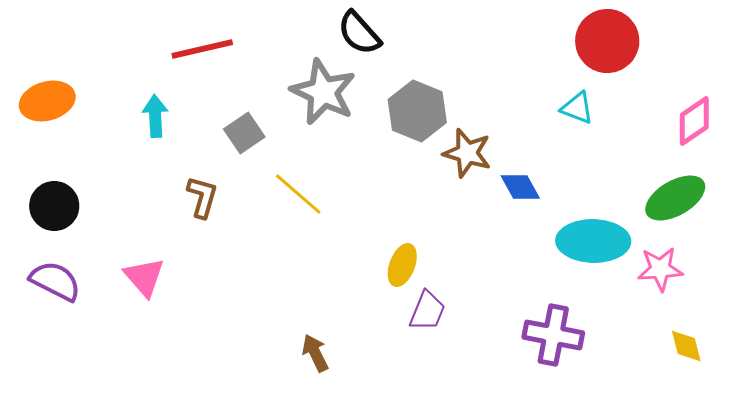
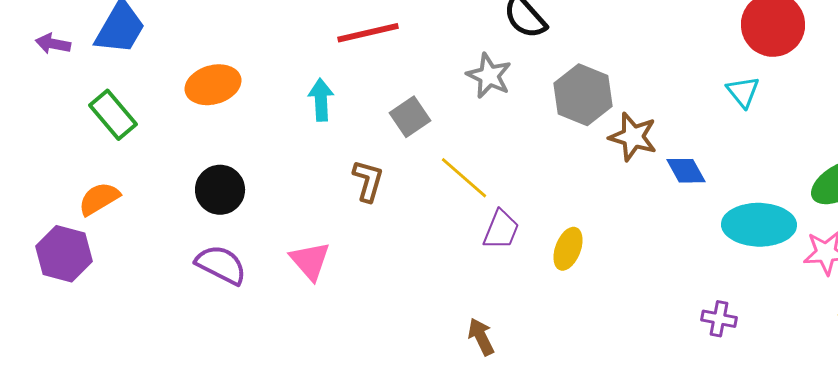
gray star: (323, 92) -> (489, 76), size x0.7
cyan triangle: (577, 108) -> (743, 92), turned 30
purple trapezoid: (427, 311) -> (501, 230), moved
purple cross: (553, 335) -> (719, 319), size x0.6

